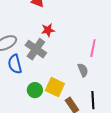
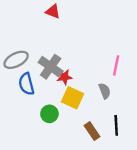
red star: (48, 30) -> (64, 77), moved
yellow square: (55, 87) -> (72, 98), moved

